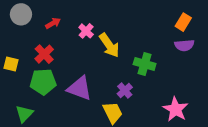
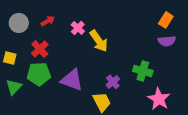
gray circle: (21, 14) -> (19, 23), moved
green cross: (145, 64) -> (143, 71), moved
green triangle: (24, 114) -> (14, 87), moved

